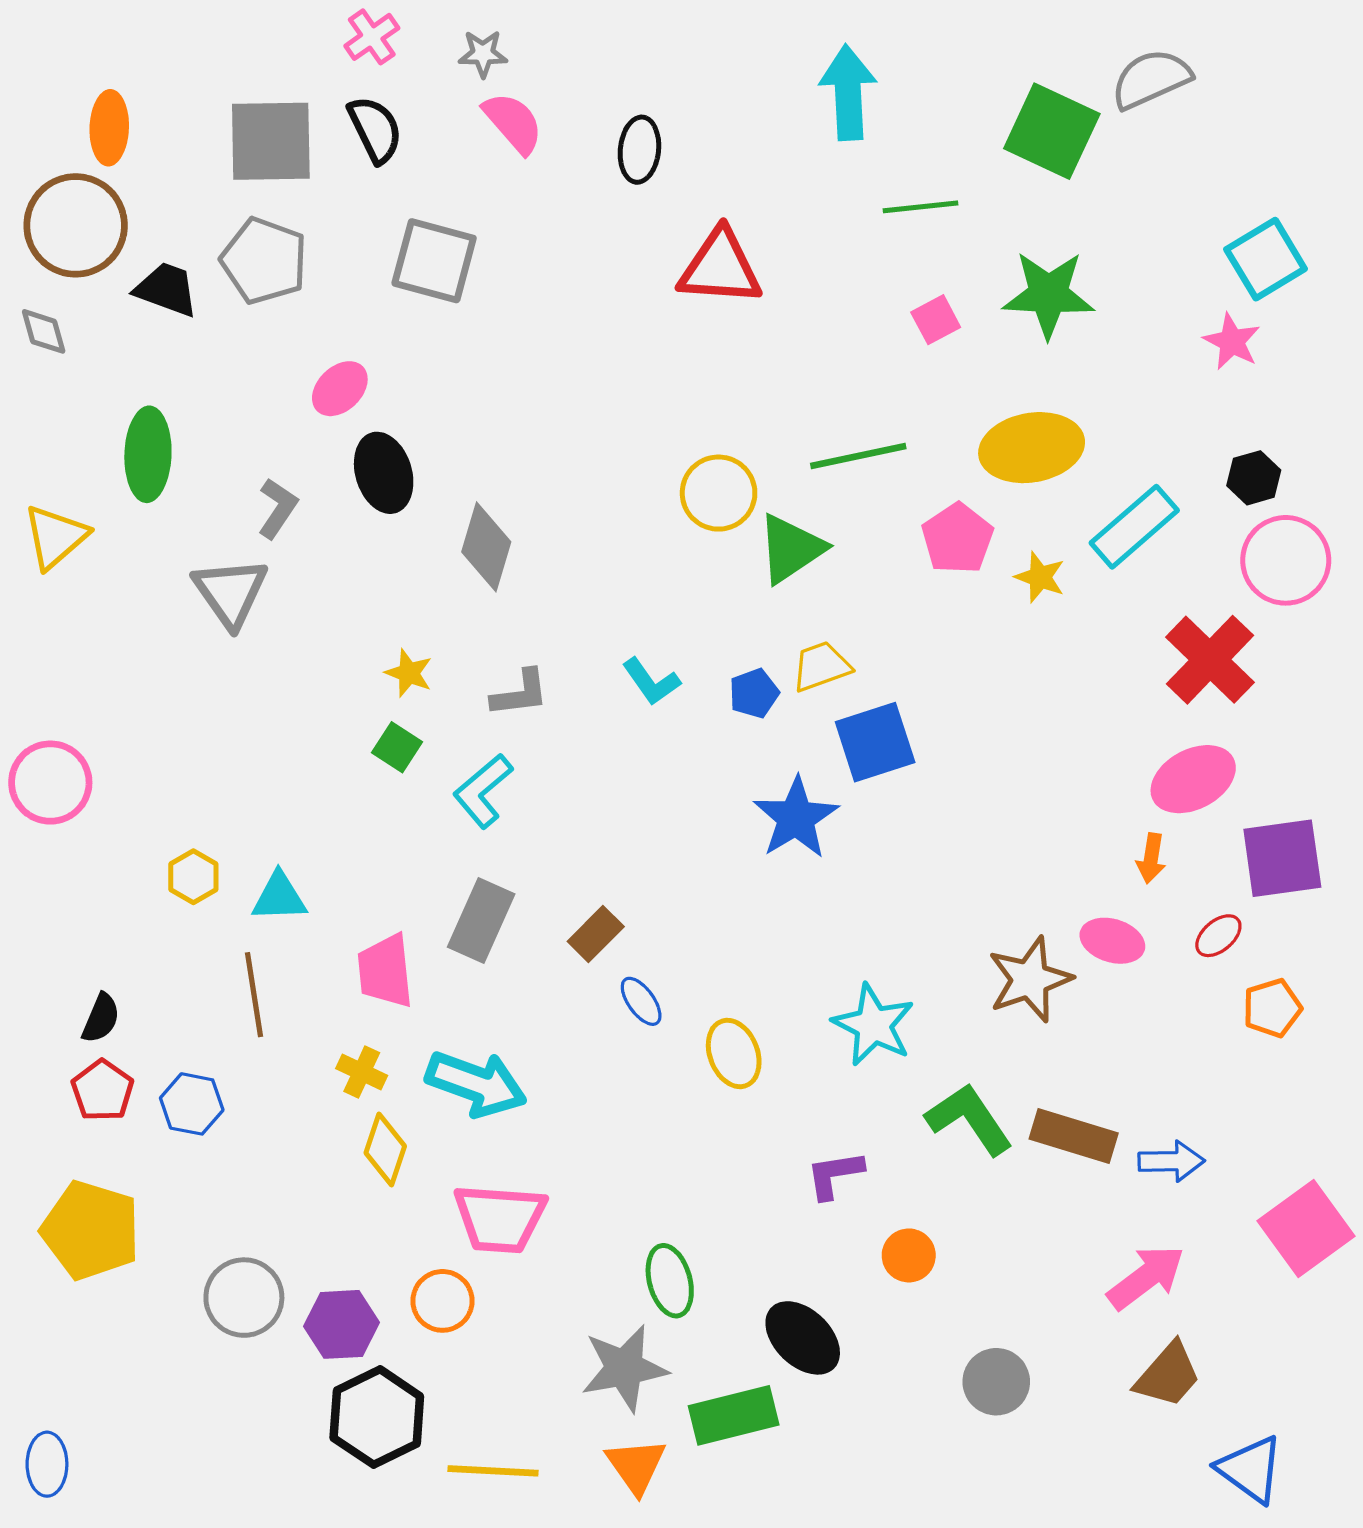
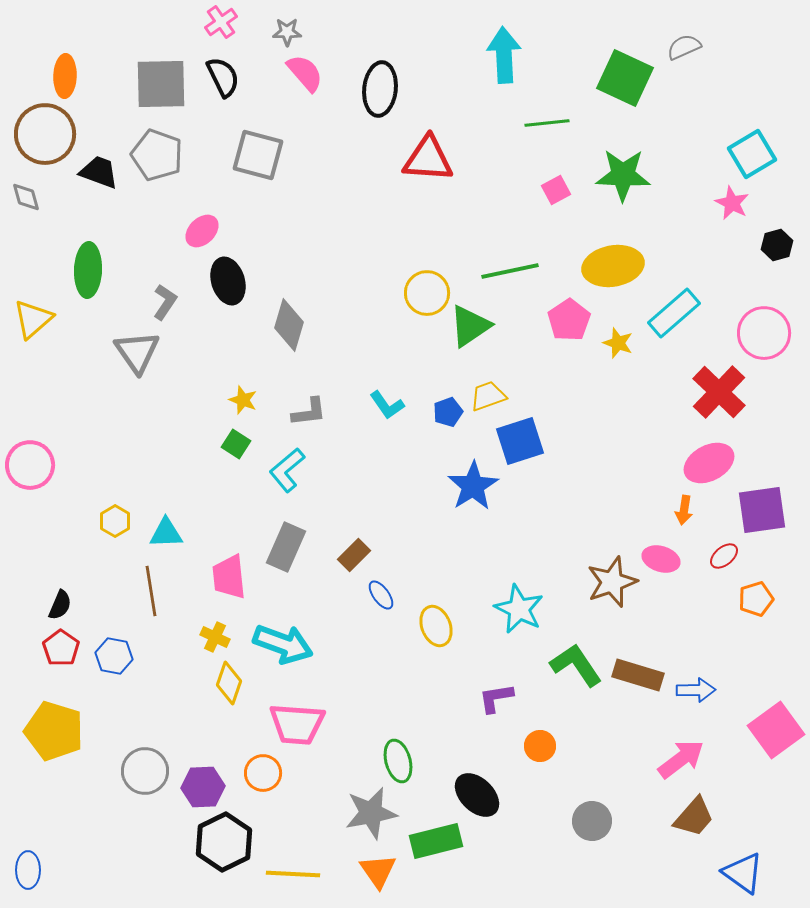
gray semicircle: (1151, 79) -> (684, 47), size x0.7
black ellipse: (639, 150) -> (380, 89), size x1.4
black hexagon: (1254, 478) -> (777, 245), moved

